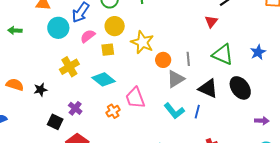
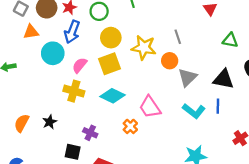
pink semicircle: (88, 36) -> (80, 65), moved
yellow square: (108, 50) -> (110, 64), size x1.5
green triangle: (223, 54) -> (230, 40), size x0.7
gray line: (188, 59) -> (178, 37), moved
yellow cross: (69, 67) -> (74, 91), turned -30
orange semicircle: (15, 85) -> (22, 123), turned -66

